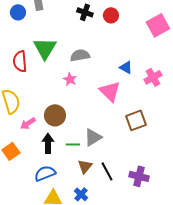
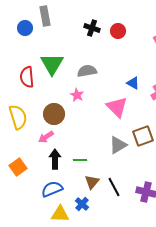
brown circle: (55, 115) -> (54, 114), moved
pink arrow: (28, 123) -> (46, 137), moved
gray triangle: (93, 137) -> (118, 145), moved
blue cross: (81, 194) -> (82, 204), moved

